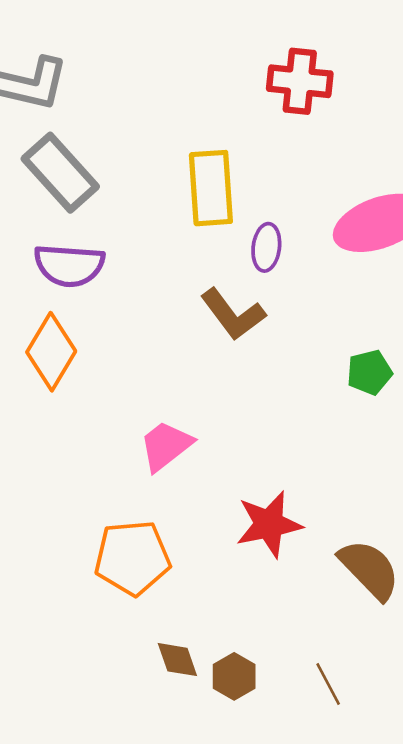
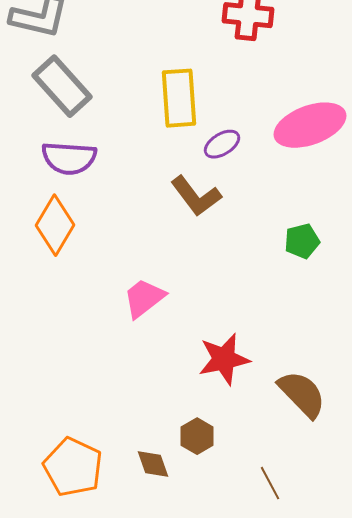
purple ellipse: (266, 247) -> (222, 144), turned 51
orange pentagon: (132, 558) -> (73, 467), moved, turned 30
brown hexagon: (234, 676) -> (197, 436), moved

